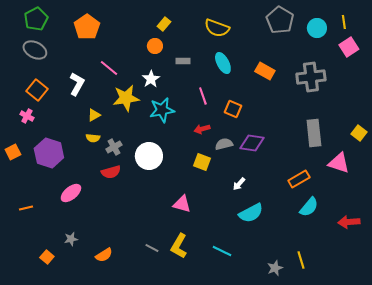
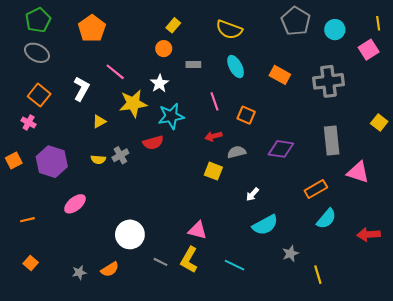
yellow line: (344, 22) -> (378, 23), moved
yellow square: (359, 133) -> (379, 123), moved
yellow semicircle: (93, 138) -> (98, 159), moved
purple diamond: (252, 143) -> (281, 149), moved
white circle: (149, 156) -> (130, 234), moved
red semicircle: (111, 172) -> (153, 143), moved
pink triangle: (182, 204) -> (198, 230), moved
gray star: (71, 239) -> (79, 272), moved
orange square: (47, 257) -> (31, 263), moved
gray star: (275, 268) -> (290, 253), moved

